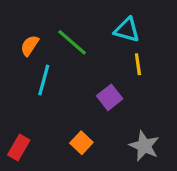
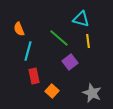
green line: (72, 42) -> (59, 38), moved
orange semicircle: (30, 45) -> (19, 29), turned -56
red rectangle: (19, 147) -> (34, 76), moved, turned -42

